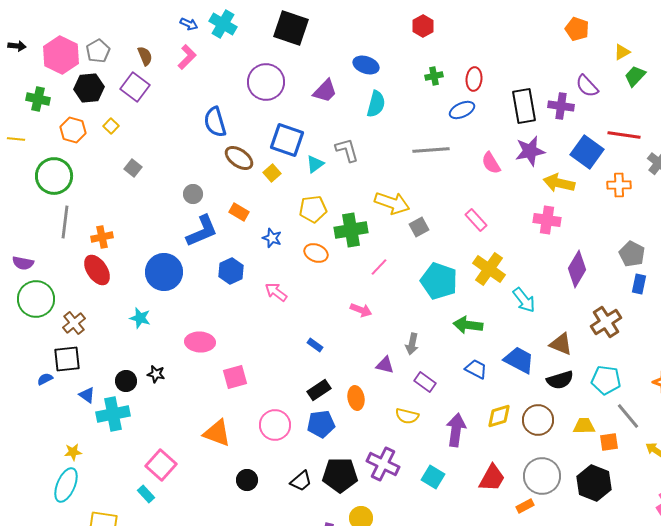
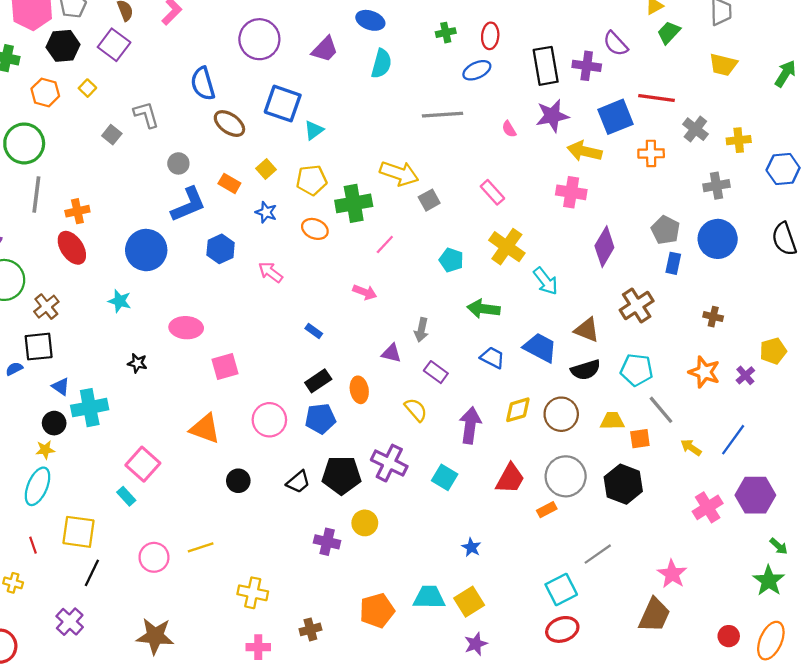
gray L-shape: (347, 150) -> (146, 115), moved
blue square: (587, 152) -> (616, 117), turned 32
pink semicircle: (491, 163) -> (509, 129), size x0.7
yellow square: (272, 173) -> (266, 169), moved
cyan pentagon: (439, 281) -> (451, 260), size x0.6
black circle: (126, 381) -> (54, 423), moved
yellow semicircle: (407, 416) -> (416, 410), turned -145

